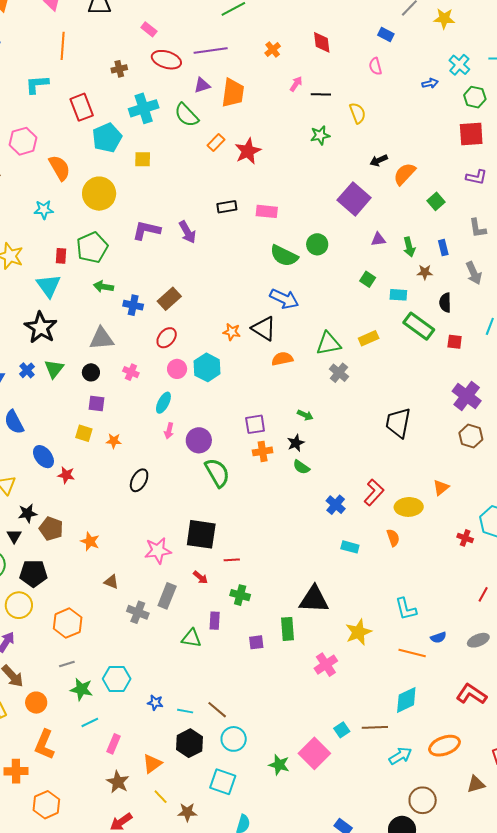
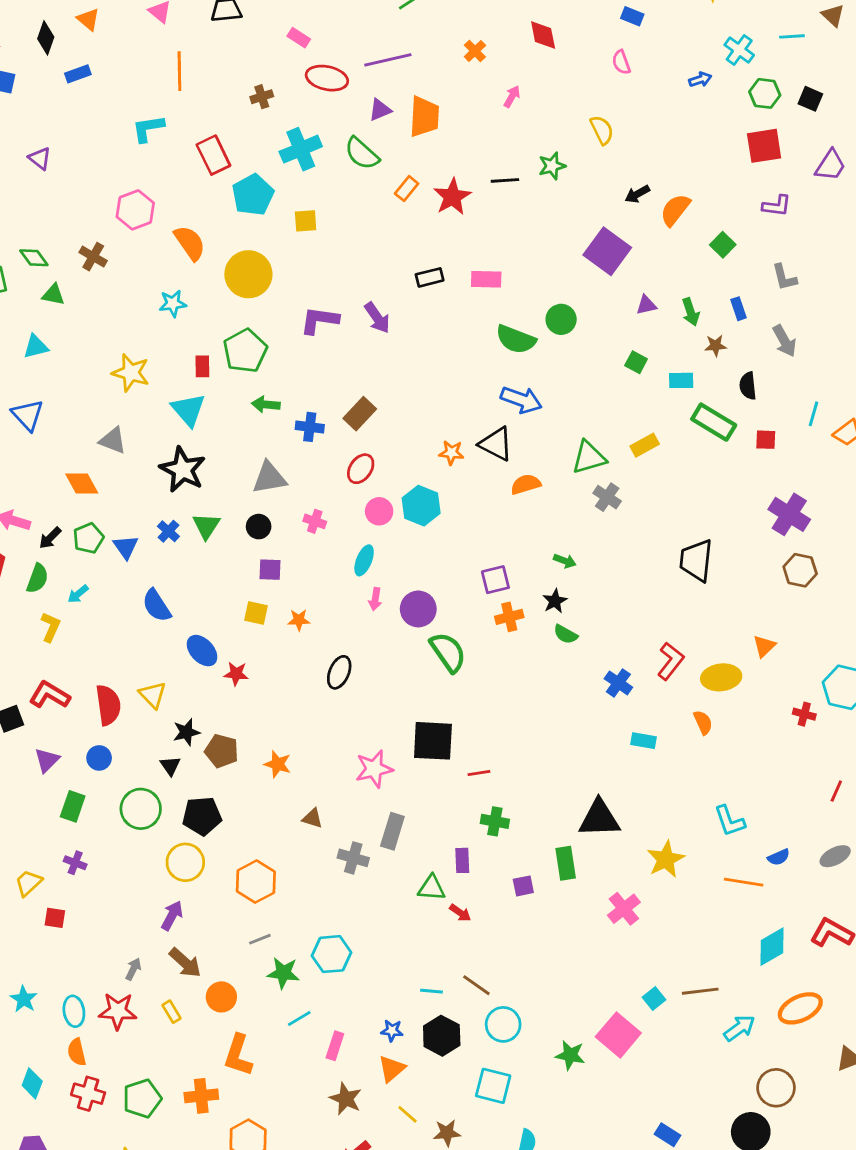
black line: (321, 94) -> (505, 180), moved
red arrow: (200, 577) -> (460, 913), moved
cyan diamond: (406, 700) -> (772, 947), moved
blue star: (155, 703) -> (392, 1031), moved

